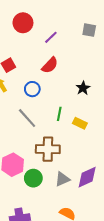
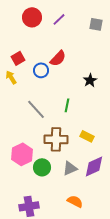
purple line: (51, 37) -> (59, 19), moved
blue circle: (32, 89) -> (41, 70), moved
yellow rectangle: (80, 123) -> (87, 136), moved

